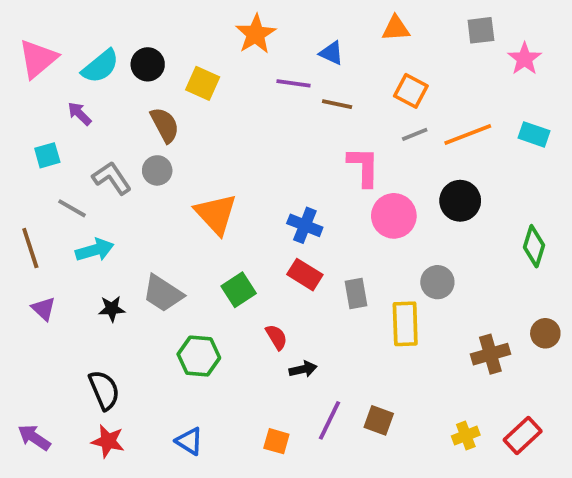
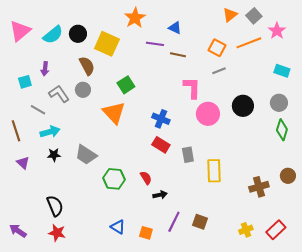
orange triangle: (396, 28) -> (230, 15), moved, turned -35
gray square: (481, 30) -> (254, 16), turned -35
yellow square: (203, 83) -> (107, 44), size x1.4
purple arrow: (80, 114) -> (45, 69), moved, turned -128
orange line: (468, 134) -> (249, 43), moved
gray circle: (437, 282) -> (279, 103), moved
green square: (239, 290) -> (126, 85), moved
black star: (112, 309) -> (54, 155), moved
green hexagon: (199, 356) -> (114, 179), moved
blue triangle: (189, 441) -> (118, 227), moved

